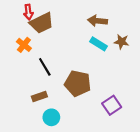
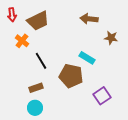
red arrow: (28, 12) -> (12, 15), moved
cyan rectangle: (99, 44) -> (87, 58), moved
cyan circle: (51, 117) -> (35, 108), moved

